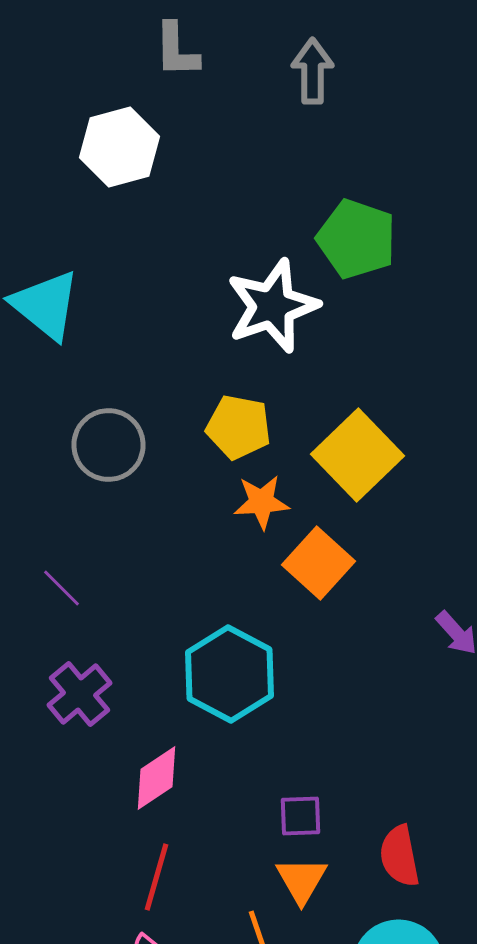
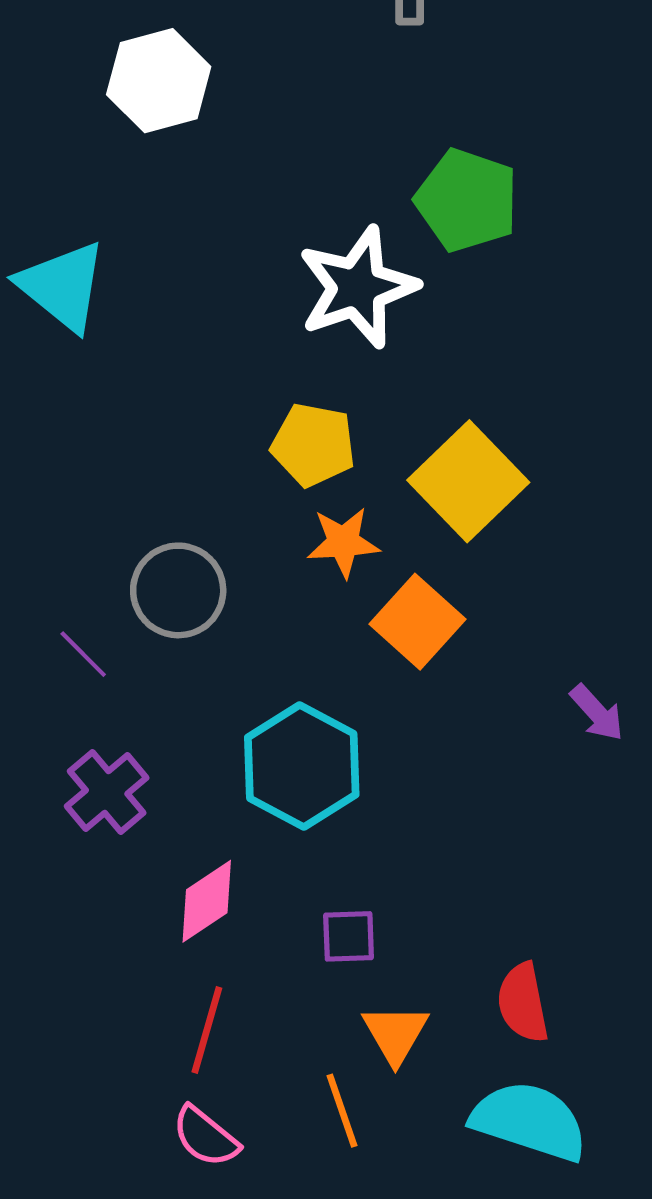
gray circle: (108, 445) -> (178, 590), moved
purple square: (300, 816) -> (349, 936), moved

